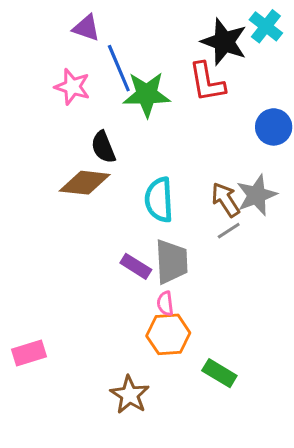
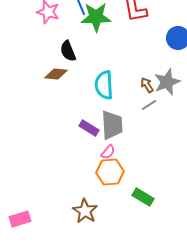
brown diamond: (85, 183) -> (56, 74), size x0.7
brown arrow: (226, 200) -> (147, 85), size x0.7
pink semicircle: (165, 303) -> (108, 152), turned -133
pink rectangle: (29, 353) -> (20, 219), moved

